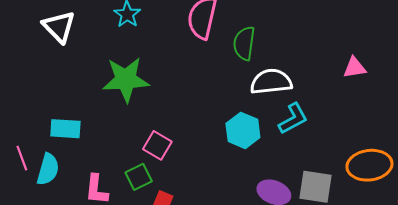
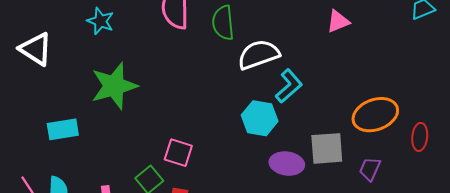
cyan rectangle: (65, 129) -> (63, 129), moved
cyan hexagon: (243, 130) -> (260, 118), moved
pink square: (157, 145) -> (178, 153), moved

